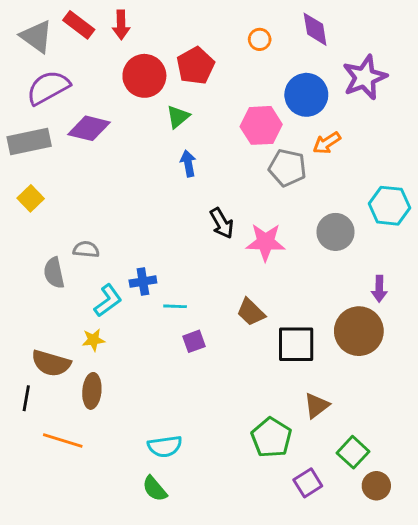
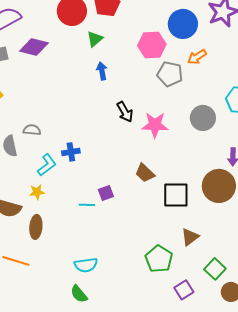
cyan line: (175, 306) -> (87, 205), moved

